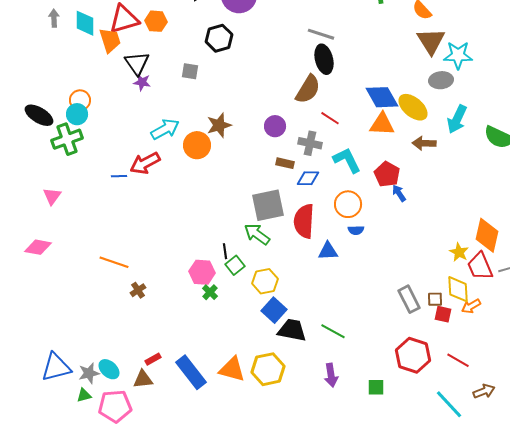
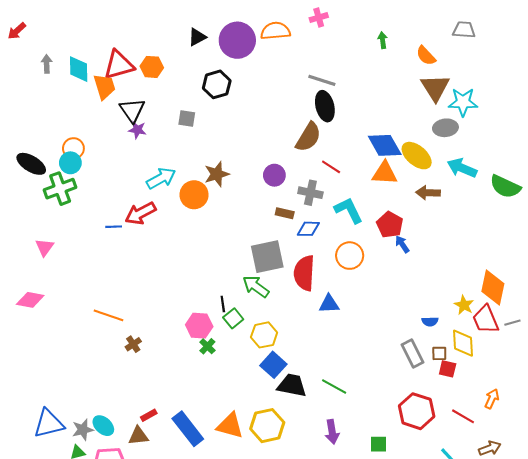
cyan arrow: (457, 119) -> (462, 168), turned 88
blue semicircle: (356, 230) -> (430, 322), moved
orange arrow: (471, 306) -> (492, 399), moved, turned 144

